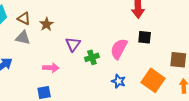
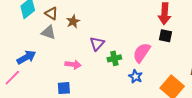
black square: (145, 37) -> (165, 36), moved
blue star: (119, 81) -> (136, 76), moved

